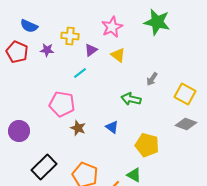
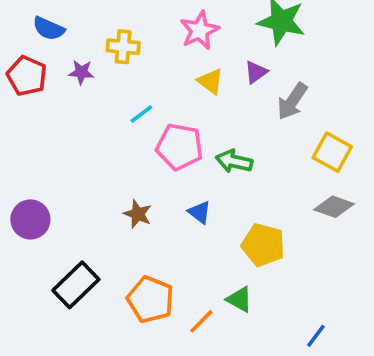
purple triangle: (91, 50) -> (256, 72), moved
gray arrow: (152, 79) -> (292, 101), moved, size x1.5
pink pentagon: (62, 104) -> (180, 147), moved

